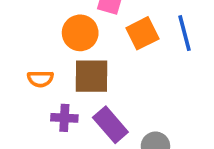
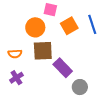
purple cross: (64, 118) -> (16, 78), moved, turned -32
purple rectangle: (110, 125) -> (63, 68), moved

